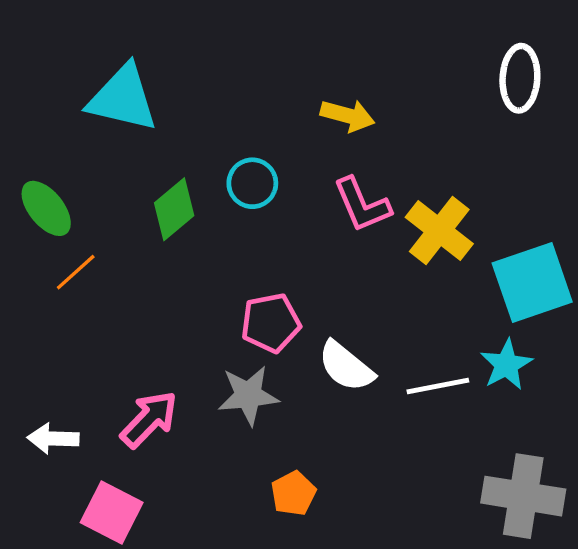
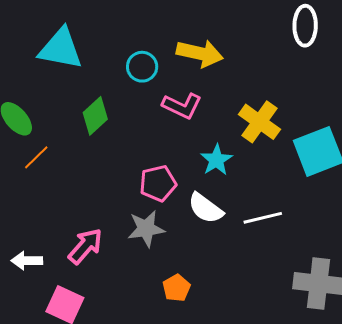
yellow arrow: (348, 115) -> (200, 53), size x1.4
cyan circle: (252, 183) -> (142, 67), moved
pink L-shape: (362, 205) -> (182, 106), moved, turned -39
cyan star: (506, 365) -> (216, 160), moved

